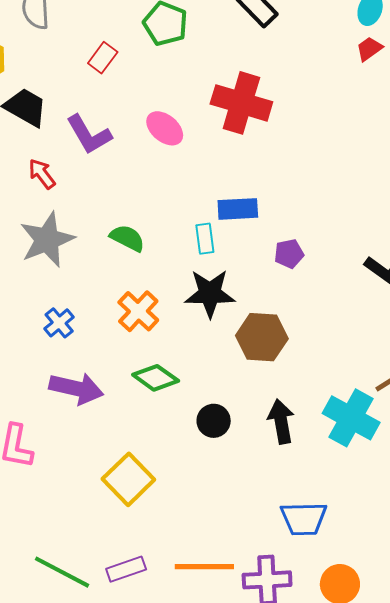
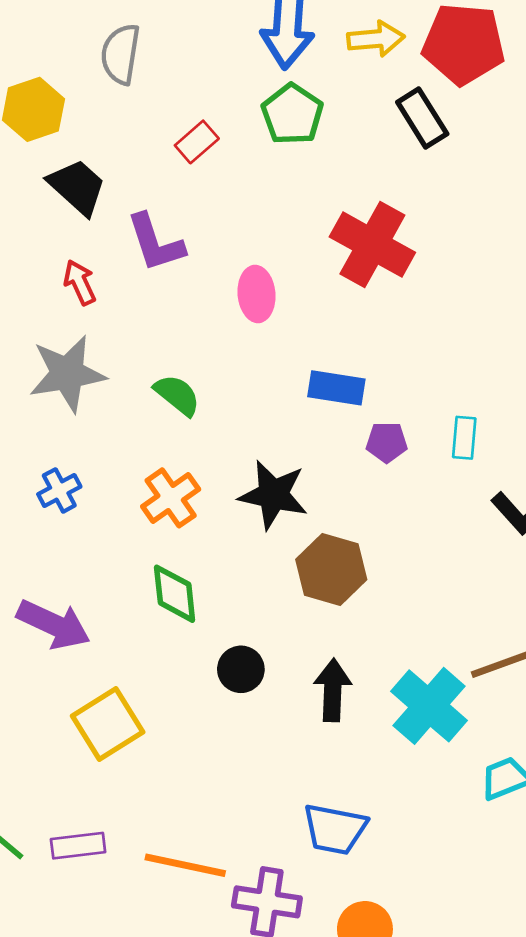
pink ellipse: (165, 128) -> (257, 294), moved, turned 33
cyan rectangle: (205, 239) -> (464, 438), moved
purple pentagon: (289, 254) -> (387, 442), moved
green diamond: (156, 378) -> (175, 594), turned 36
purple arrow: (76, 388) -> (54, 624), moved

